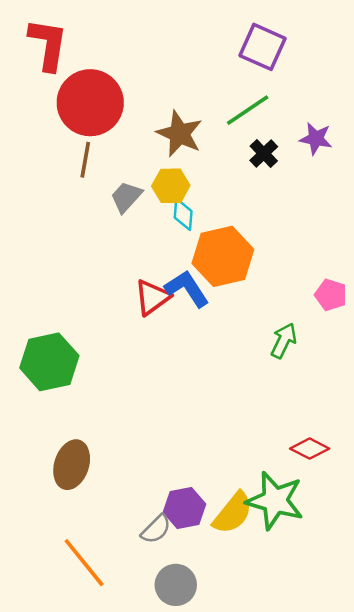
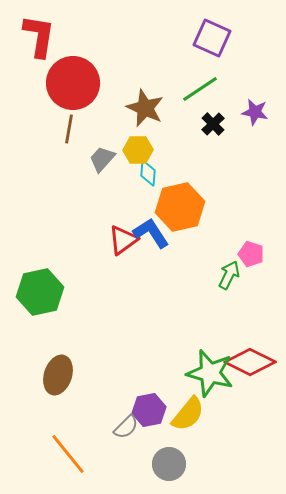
pink pentagon: (331, 295) -> (251, 254), moved
red diamond: (310, 449) -> (250, 362), size x1.6
green star: (275, 501) -> (210, 373), moved
gray circle: (176, 585) -> (169, 464), moved

